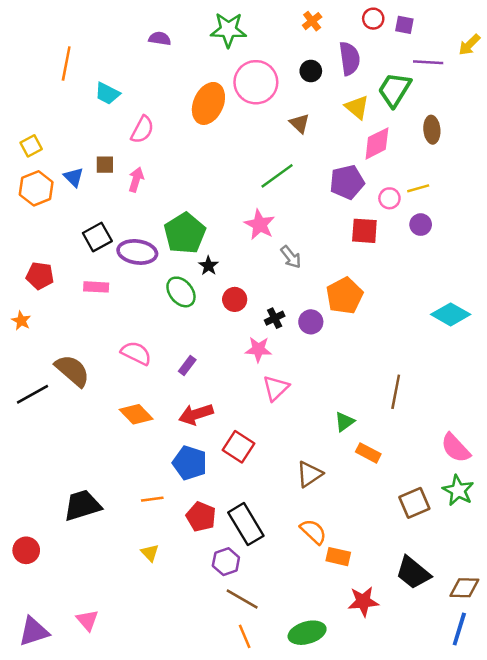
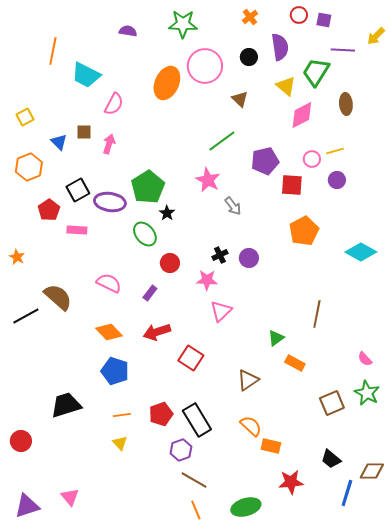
cyan trapezoid: (107, 93) -> (86, 75), size x1.4
purple pentagon: (347, 182) -> (265, 161), moved
orange hexagon: (36, 188) -> (29, 167), moved
red pentagon: (40, 276) -> (49, 210), moved, turned 30
orange pentagon: (345, 296) -> (304, 231), moved
red circle: (235, 299) -> (170, 263), moved
pink semicircle: (456, 448) -> (365, 359), size x0.6
blue pentagon: (190, 463) -> (115, 371), moved
orange line: (152, 499) -> (122, 415), moved
red pentagon: (201, 517) -> (161, 414), turned 30
black trapezoid: (413, 573) -> (331, 459), size x0.7
blue line: (459, 629) -> (347, 493), moved

